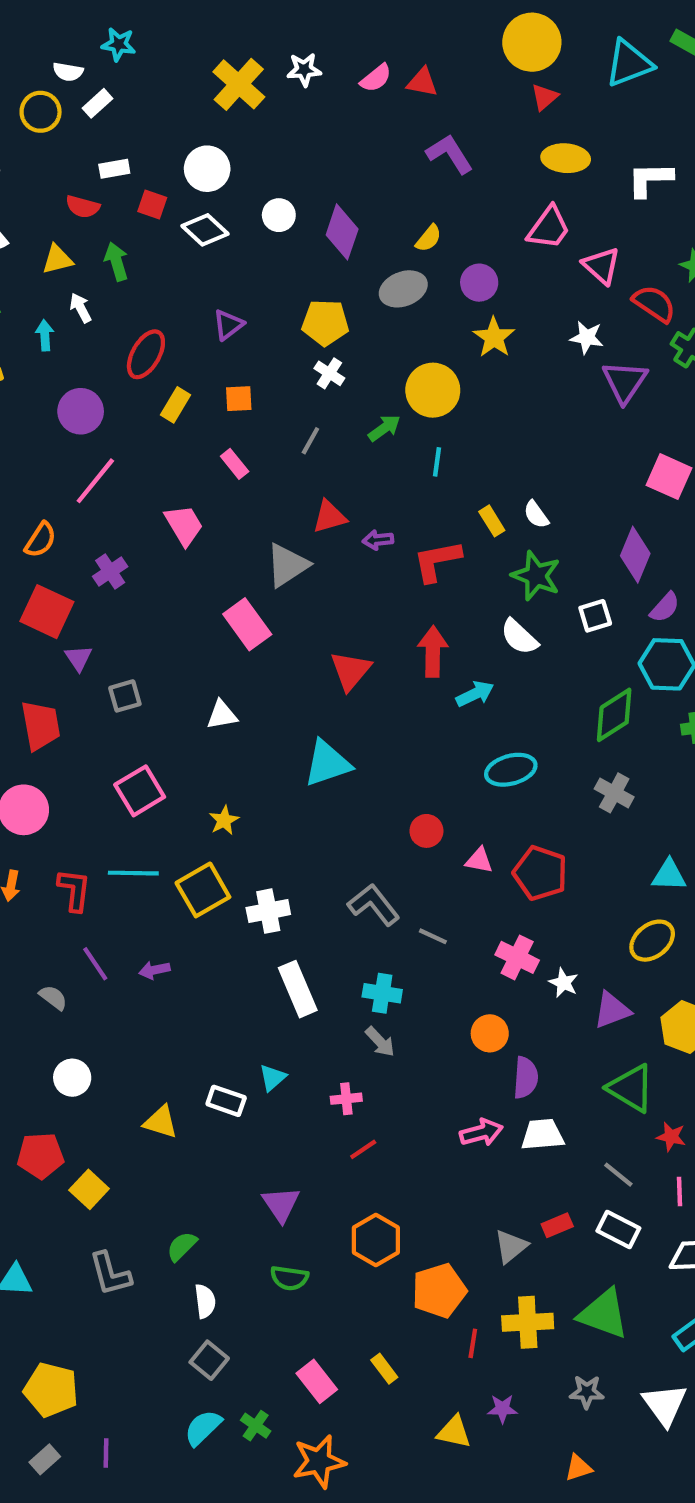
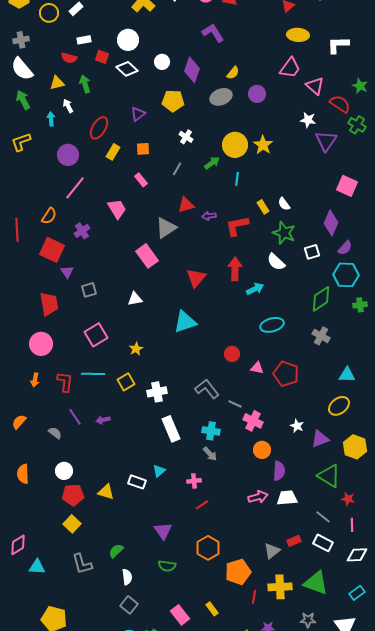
purple L-shape: (450, 154) -> (213, 33), moved
yellow pentagon: (325, 323) -> (173, 101), moved
yellow star: (494, 337) -> (263, 145), moved
yellow square: (203, 890) -> (126, 382), size x0.7
pink cross: (517, 957) -> (253, 421), moved
red pentagon: (41, 1156) -> (73, 495), moved

